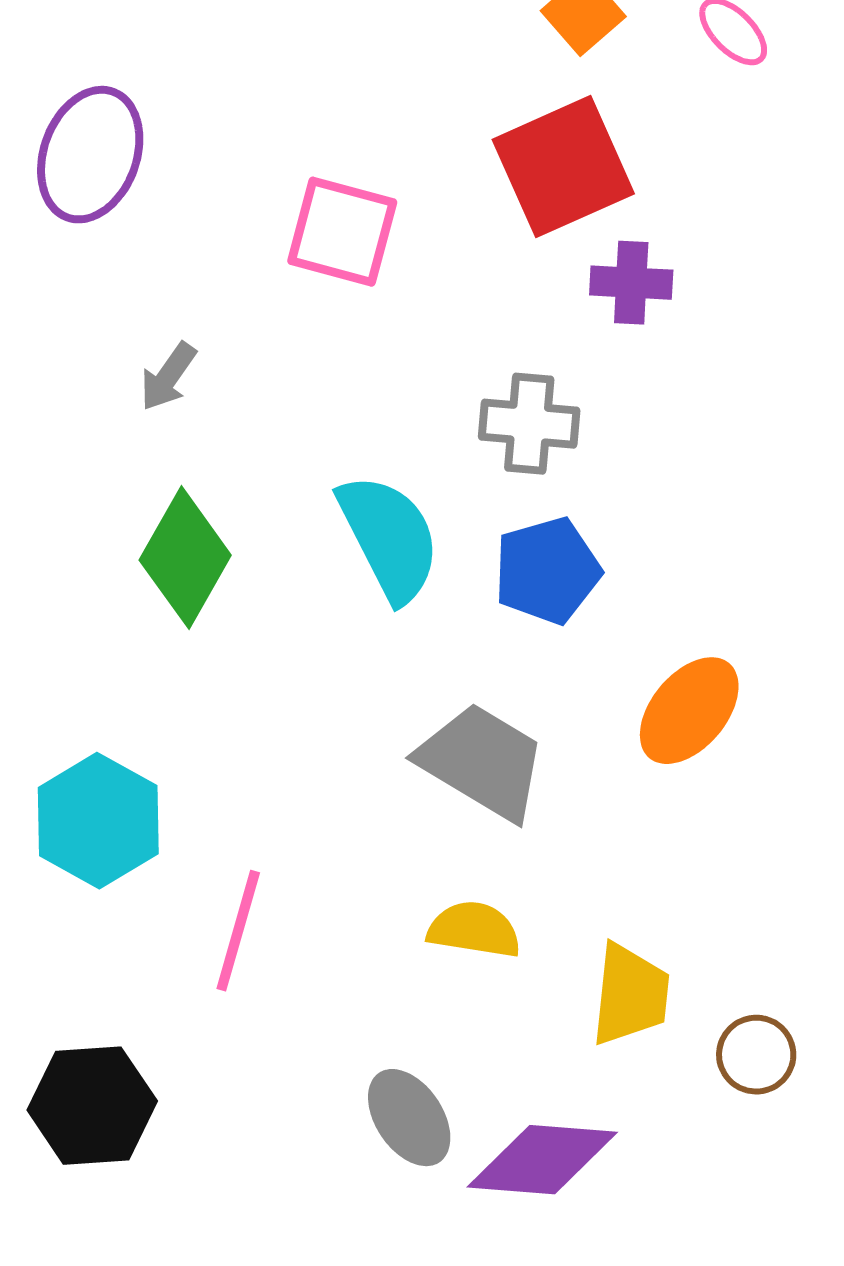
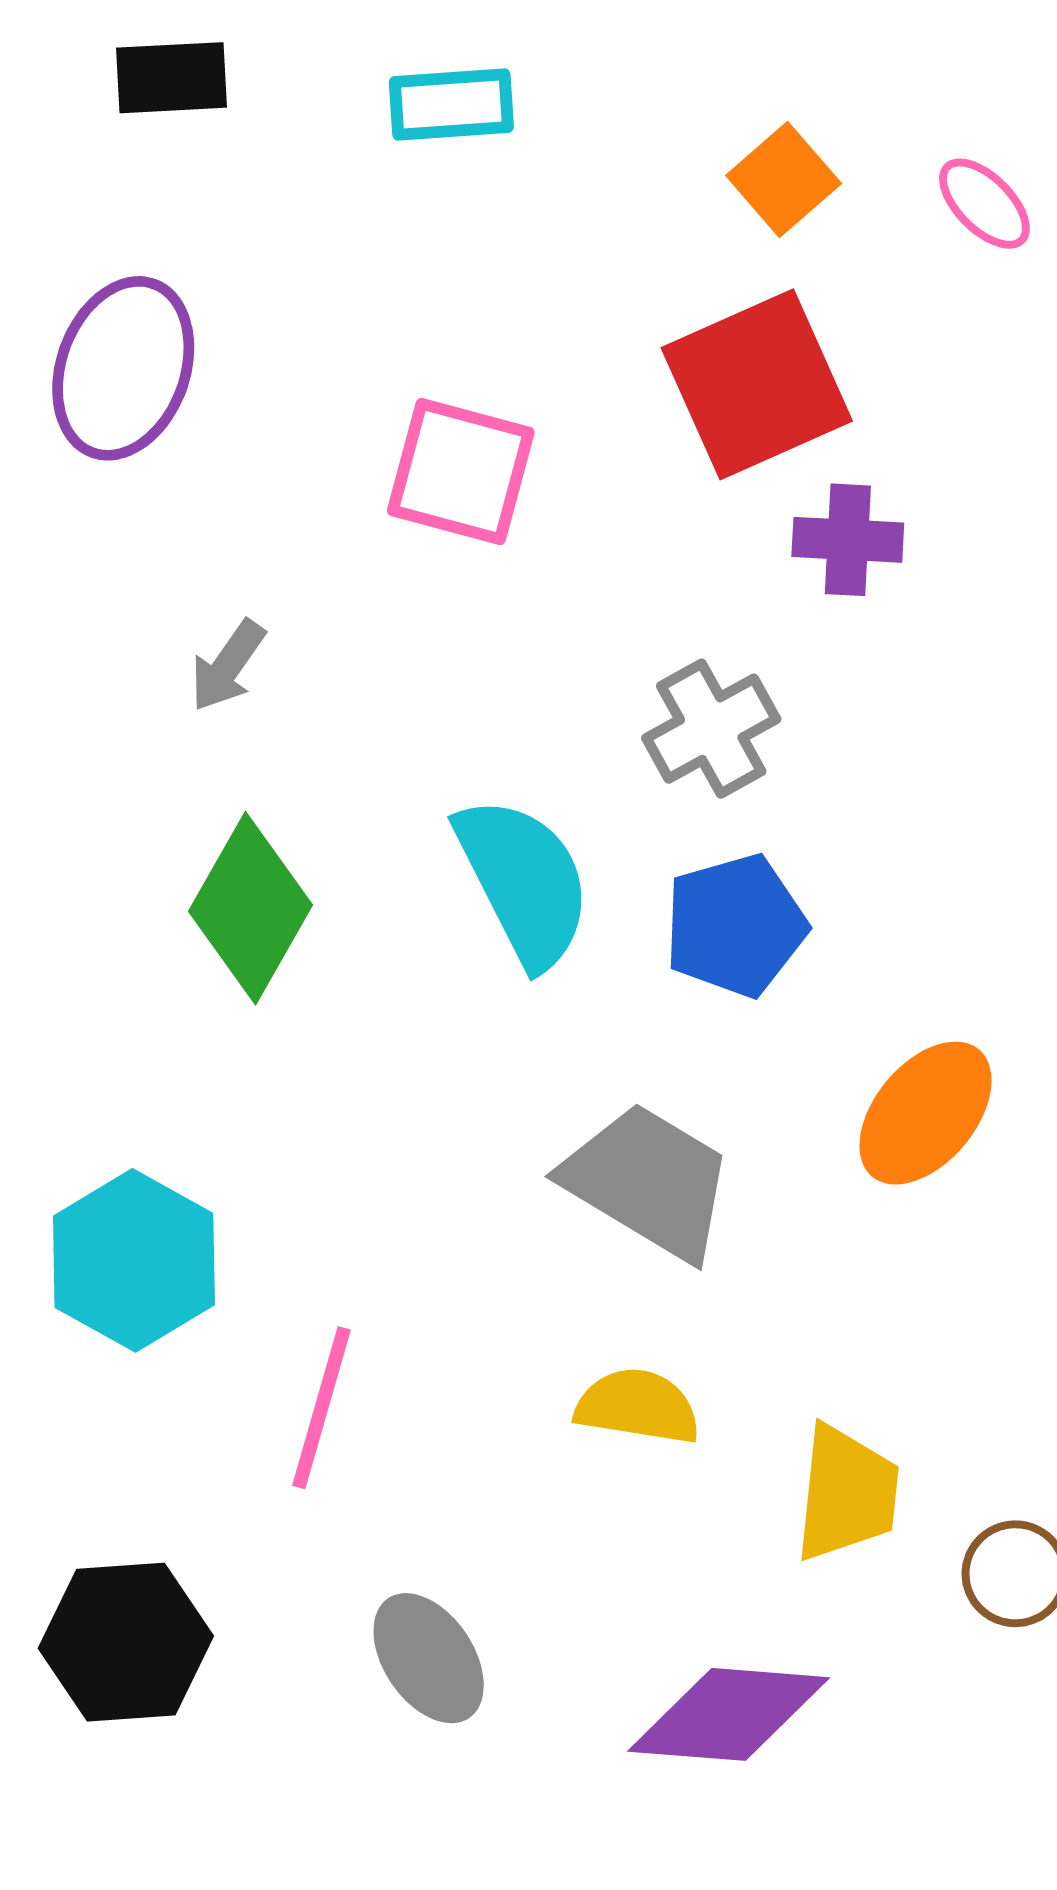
gray cross: (529, 424) -> (711, 729), turned -34
gray ellipse: (409, 1118) -> (429, 1658), moved

